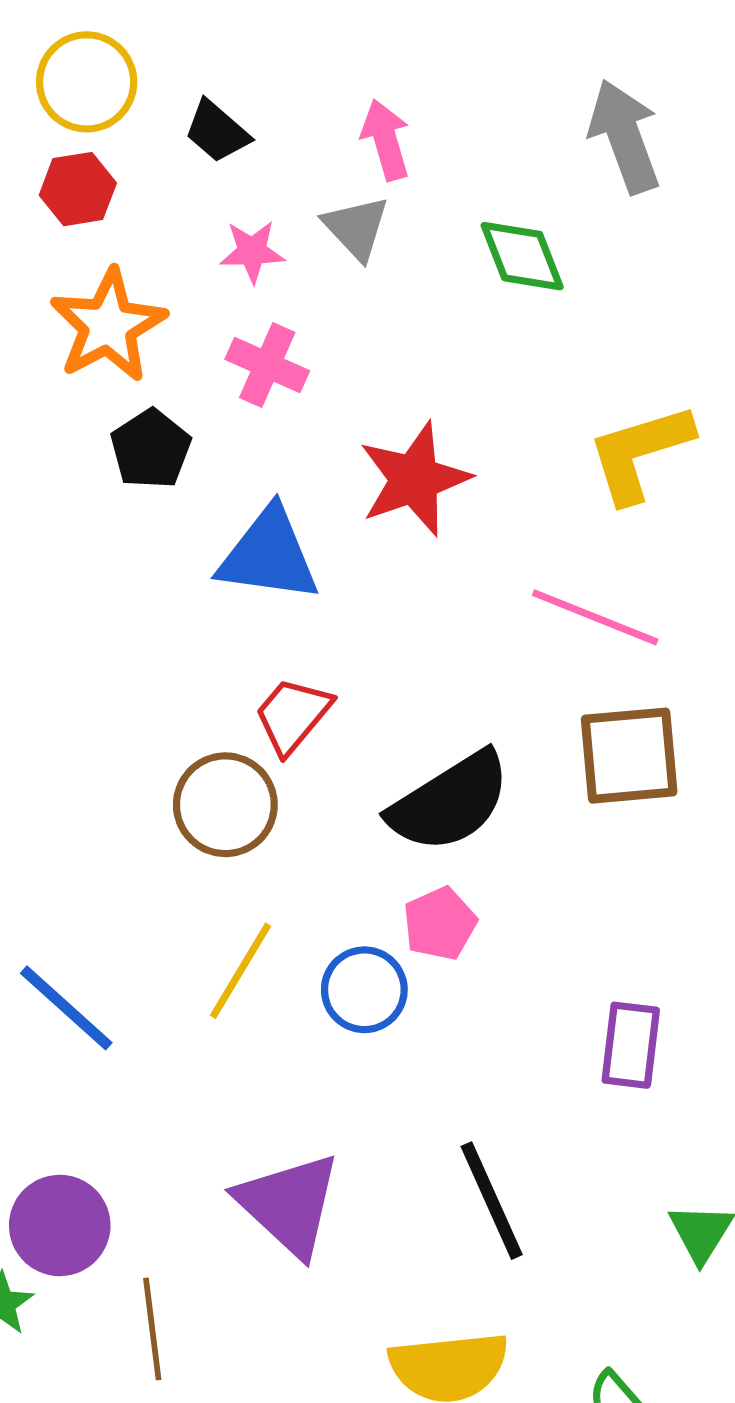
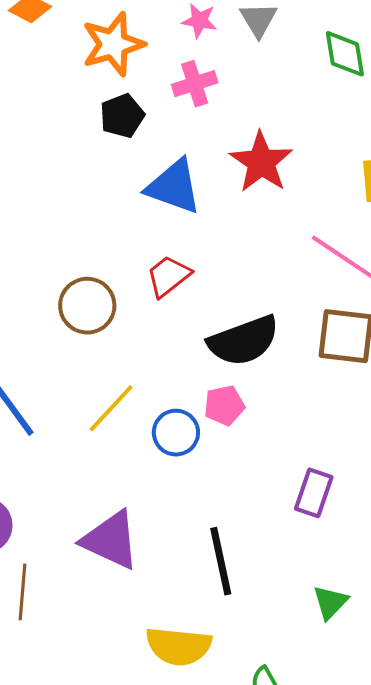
pink cross: (267, 365) -> (195, 84), turned 36
red star: (414, 479) -> (261, 162), turned -30
brown circle: (225, 805) -> (87, 306), moved
purple triangle: (289, 1204) -> (111, 540), turned -30

